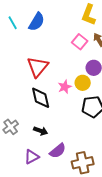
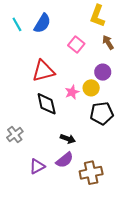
pink square: (80, 42) -> (76, 44), moved
red triangle: (38, 67) -> (43, 71), turned 35
black arrow: (41, 131) -> (68, 139), moved

